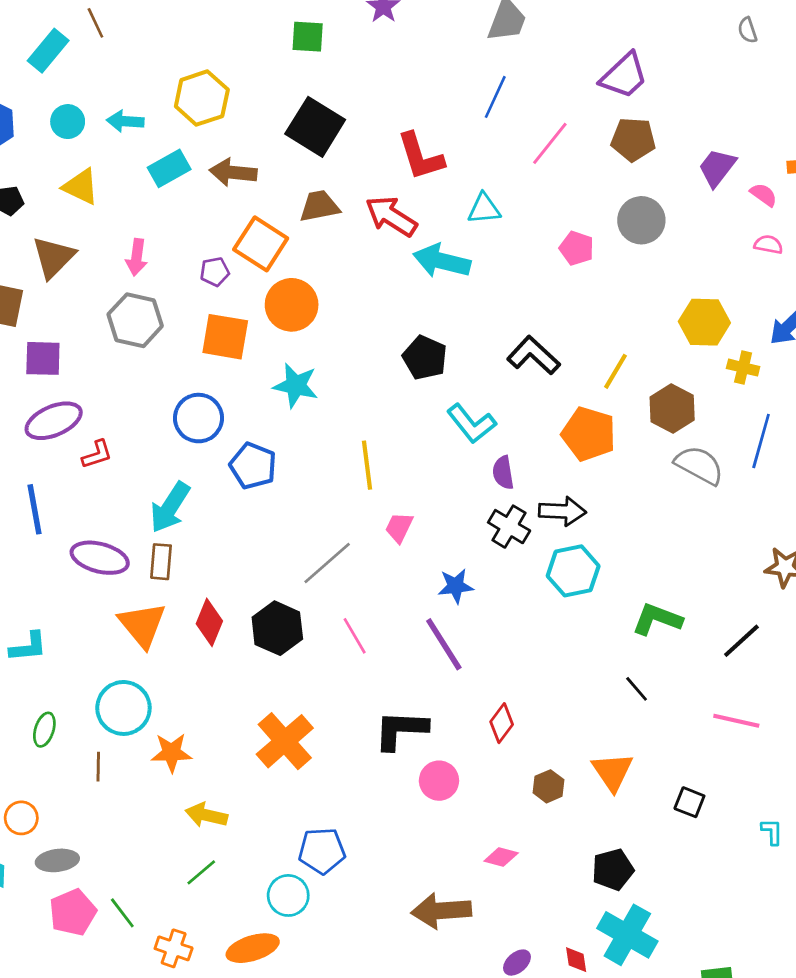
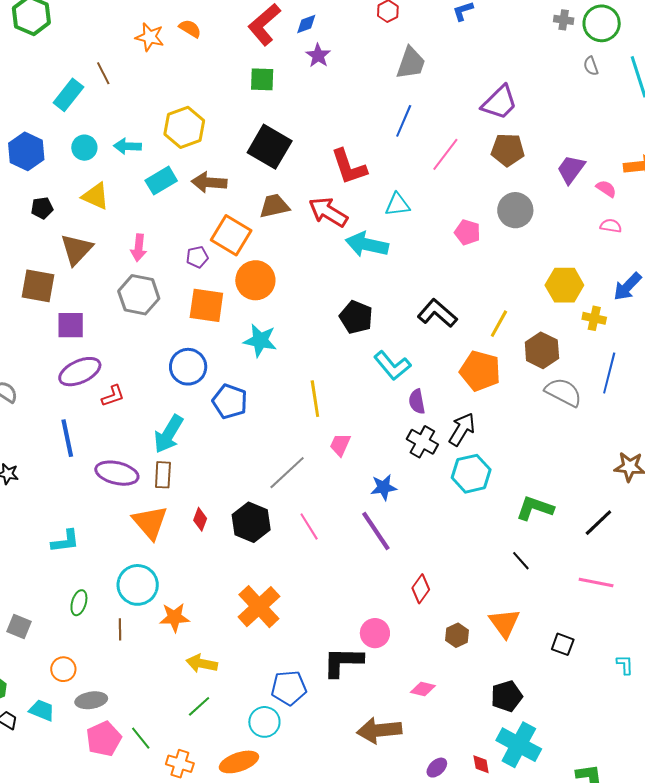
black arrow: (562, 511) -> (462, 429), turned -60
red diamond: (209, 622) -> (200, 519), size x0.7
black L-shape: (401, 730) -> (343, 662), moved

